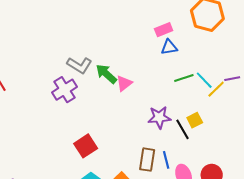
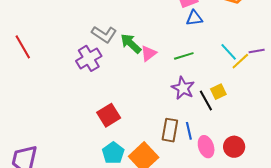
green line: (184, 78) -> (184, 56), moved
purple star: (159, 117) -> (183, 88), turned 30

